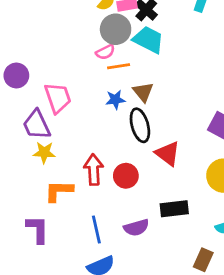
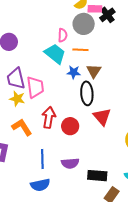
cyan trapezoid: (148, 40) -> (55, 54), moved
pink semicircle: (105, 52) -> (63, 35), moved, turned -72
pink trapezoid: (58, 98) -> (35, 87), moved
orange L-shape: (59, 191) -> (22, 127), turned 45
black rectangle: (174, 209) -> (97, 176), moved

